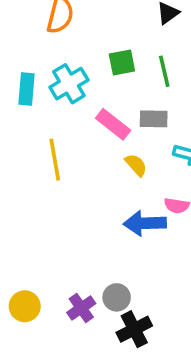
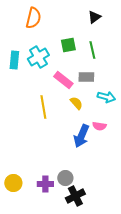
yellow line: (55, 160) -> (43, 107), moved
blue arrow: (145, 223) -> (81, 136), turned -65
purple cross: (81, 308) -> (45, 184), turned 35

